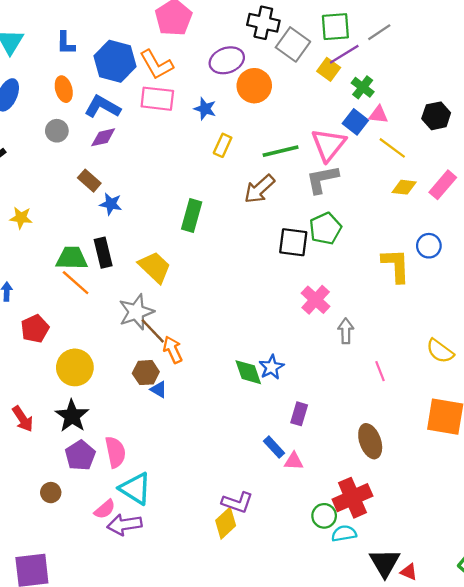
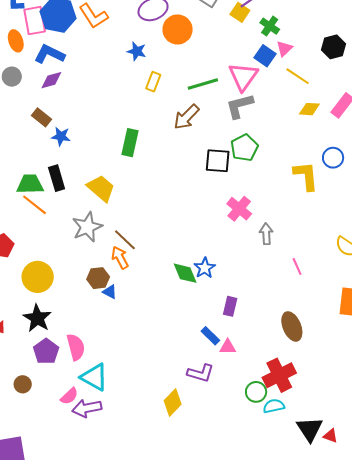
pink rectangle: (157, 99) -> (35, 21), moved, turned 76
pink triangle: (378, 115) -> (284, 49), turned -48
brown line: (153, 331) -> (125, 240), moved
purple L-shape: (237, 502) -> (201, 373), moved

